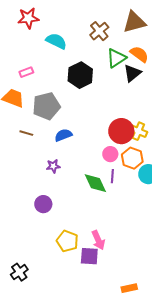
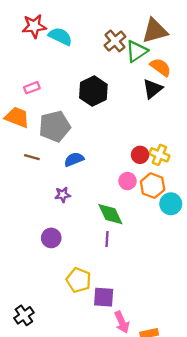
cyan semicircle: (56, 41) -> (60, 36), moved
green triangle: (116, 58) -> (137, 51), moved
red circle: (121, 131) -> (140, 155), size x0.6
purple line: (112, 176) -> (107, 239), moved
pink arrow: (98, 240) -> (122, 322), moved

